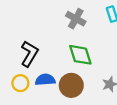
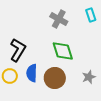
blue semicircle: (45, 80) -> (32, 73), turned -84

